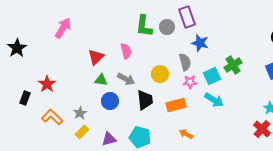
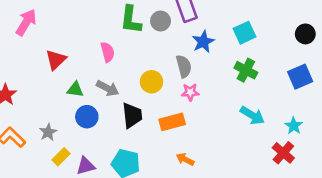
blue star: (200, 43) -> (203, 42), turned 30
red triangle: (96, 57) -> (56, 60), moved
green cross: (233, 65) -> (246, 70), turned -30
cyan square: (212, 76) -> (245, 33), moved
cyan arrow: (214, 100) -> (252, 115), moved
yellow rectangle: (82, 132) -> (61, 157), moved

